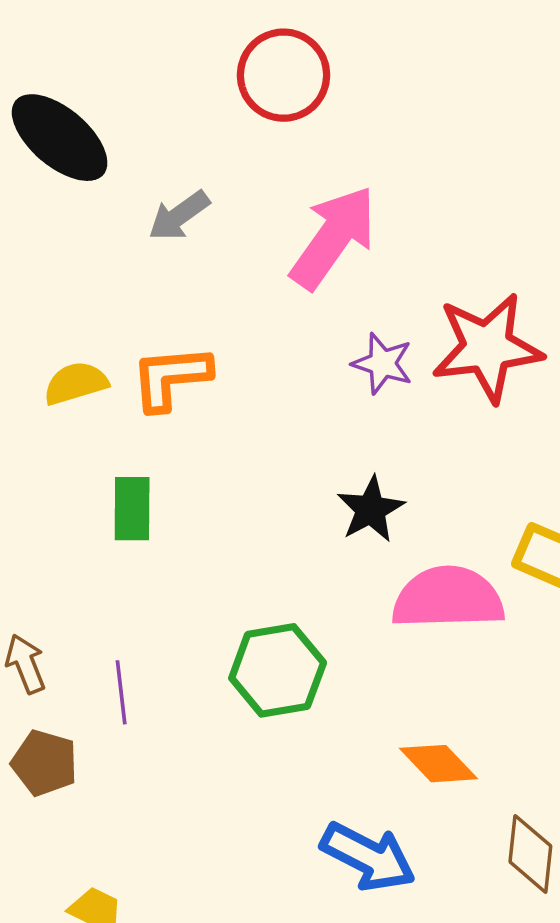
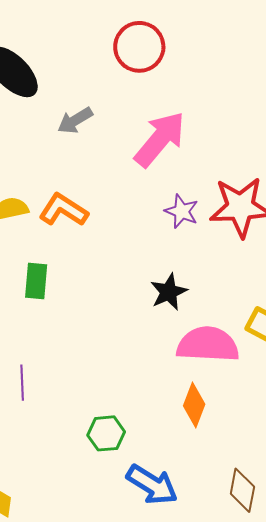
orange L-shape: (171, 377) -> (63, 210), turned 33
green hexagon: (278, 670) -> (106, 433), moved, size x0.7
orange diamond: (438, 764) -> (194, 405), moved, turned 60

